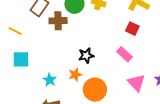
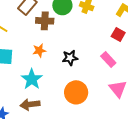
orange star: (75, 75) -> (39, 50), moved
cyan star: (50, 80) -> (32, 79), size x1.5

